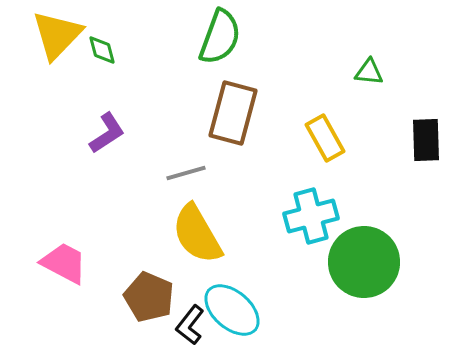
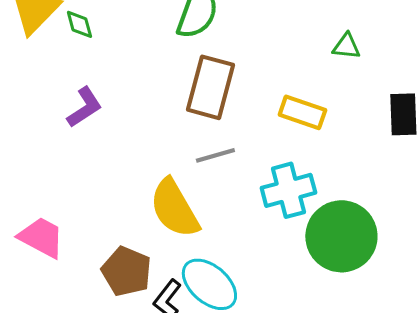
yellow rectangle: (325, 138) -> (302, 112), turned -42
gray line: (186, 173) -> (215, 155), moved

